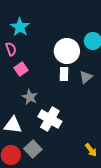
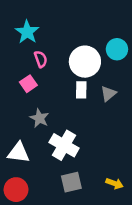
pink semicircle: (11, 49) -> (41, 59), moved
gray square: (33, 149) -> (71, 182), moved, turned 30
yellow arrow: (91, 150) -> (114, 183), turned -32

